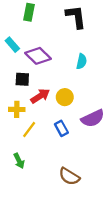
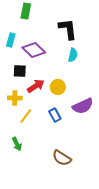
black L-shape: (76, 17) -> (68, 29), moved
cyan rectangle: (12, 45) -> (11, 40), turned 56

